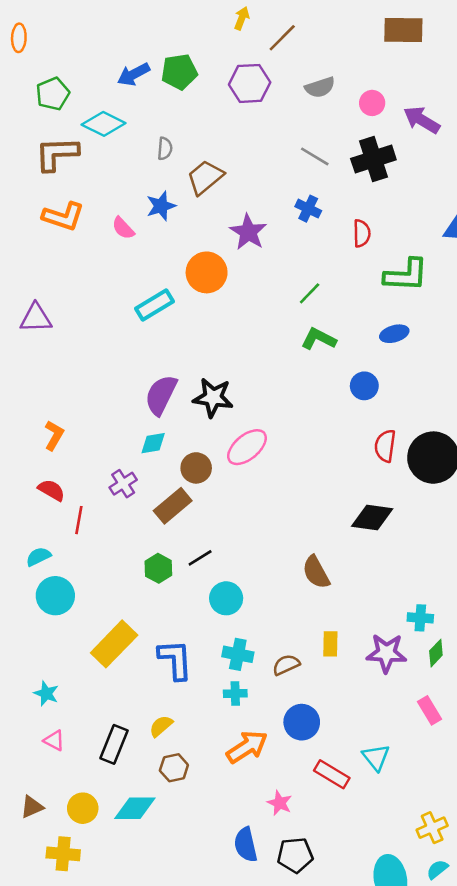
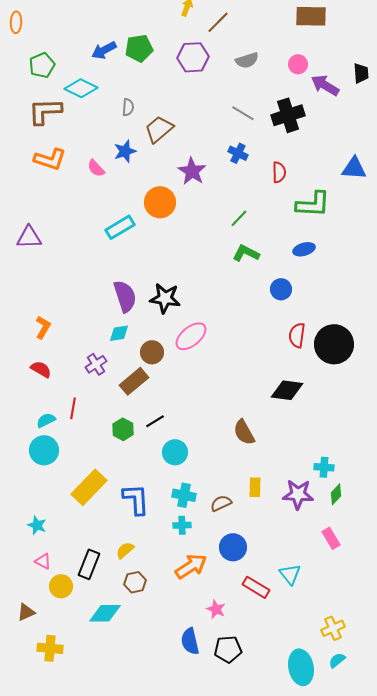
pink circle: (372, 103) -> (298, 64), moved
purple semicircle: (161, 395) -> (125, 296), turned 136
red line: (79, 520) -> (73, 408), moved
cyan semicircle: (38, 557) -> (46, 420), moved
yellow circle: (83, 808) -> (61, 586), moved

